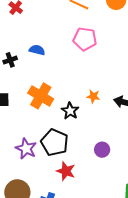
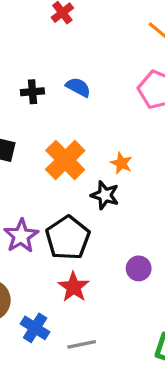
orange star: (93, 96) -> (121, 163), moved
black star: (70, 111) -> (105, 195), turned -30

